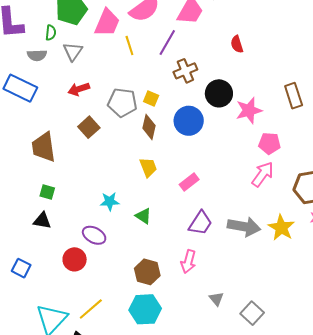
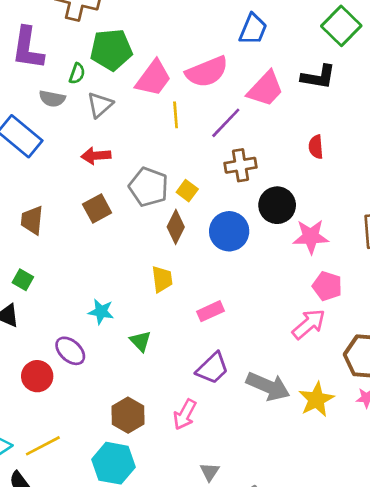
brown trapezoid: (44, 147) -> (32, 220), size x0.7

